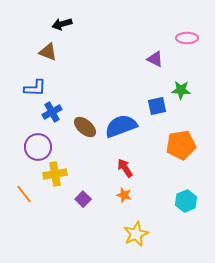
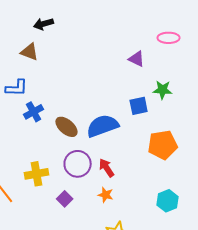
purple circle: (38, 147) -> (78, 164), moved

